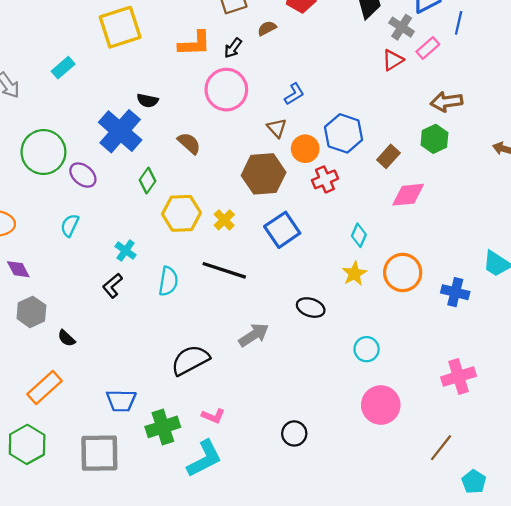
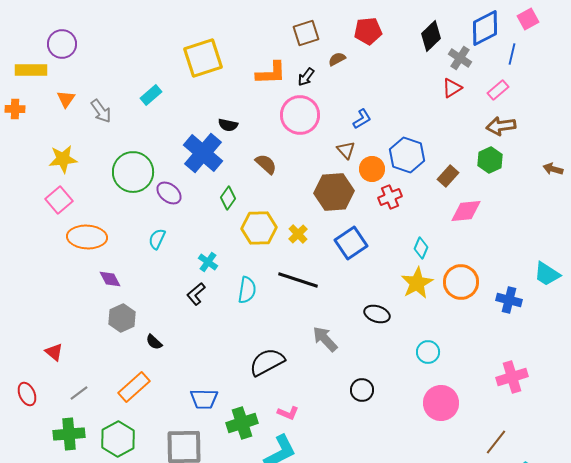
pink rectangle: (428, 48) -> (498, 90), moved
yellow star: (354, 274) -> (417, 283), size x1.4
gray arrow: (254, 335) -> (325, 339), turned -100
black circle: (294, 433) -> (362, 390), moved

